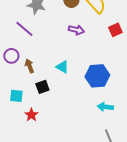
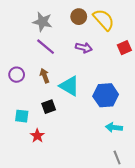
purple line: (24, 29) -> (46, 47), moved
brown arrow: (29, 66) -> (45, 76), moved
cyan triangle: (62, 67) -> (69, 86), size x1.5

